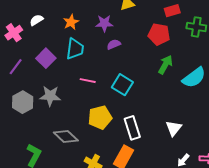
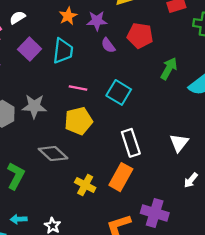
orange star: (71, 22) -> (68, 16), moved
red pentagon: (159, 34) -> (140, 36), moved
purple semicircle: (114, 44) -> (108, 45), turned -104
purple square: (46, 58) -> (30, 49), moved
yellow pentagon: (100, 117) -> (79, 121), moved

